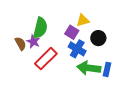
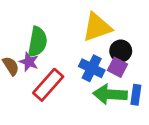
yellow triangle: (83, 20) -> (97, 27), size x1.6
purple square: (72, 32) -> (117, 67), moved

